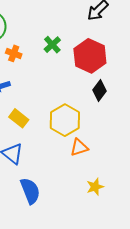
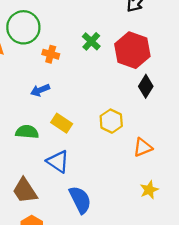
yellow hexagon: (65, 120) -> (111, 121), size x0.7
orange triangle: (79, 147) -> (143, 147), moved

